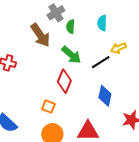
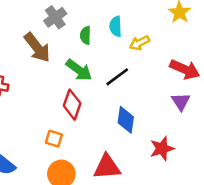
green semicircle: (70, 27) -> (85, 35), moved
yellow arrow: (118, 48) -> (139, 43), moved

